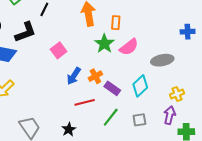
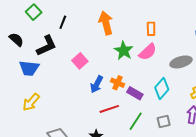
orange rectangle: (116, 23) -> (151, 29), moved
orange cross: (95, 76) -> (118, 83), turned -32

